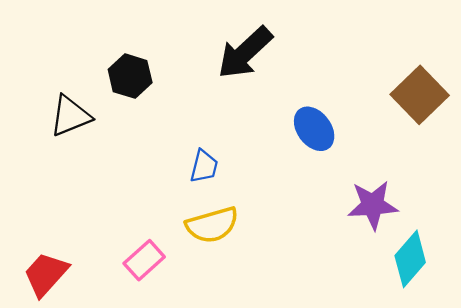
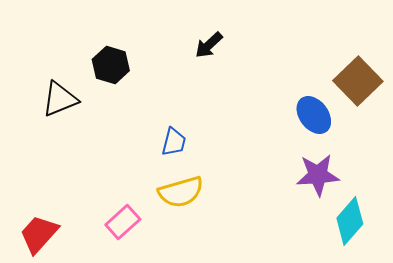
black arrow: (245, 53) -> (209, 45), size x0.6
blue ellipse: (314, 129) -> (314, 115), moved

